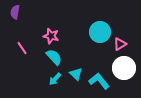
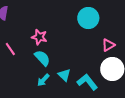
cyan circle: (100, 32) -> (88, 18), moved

